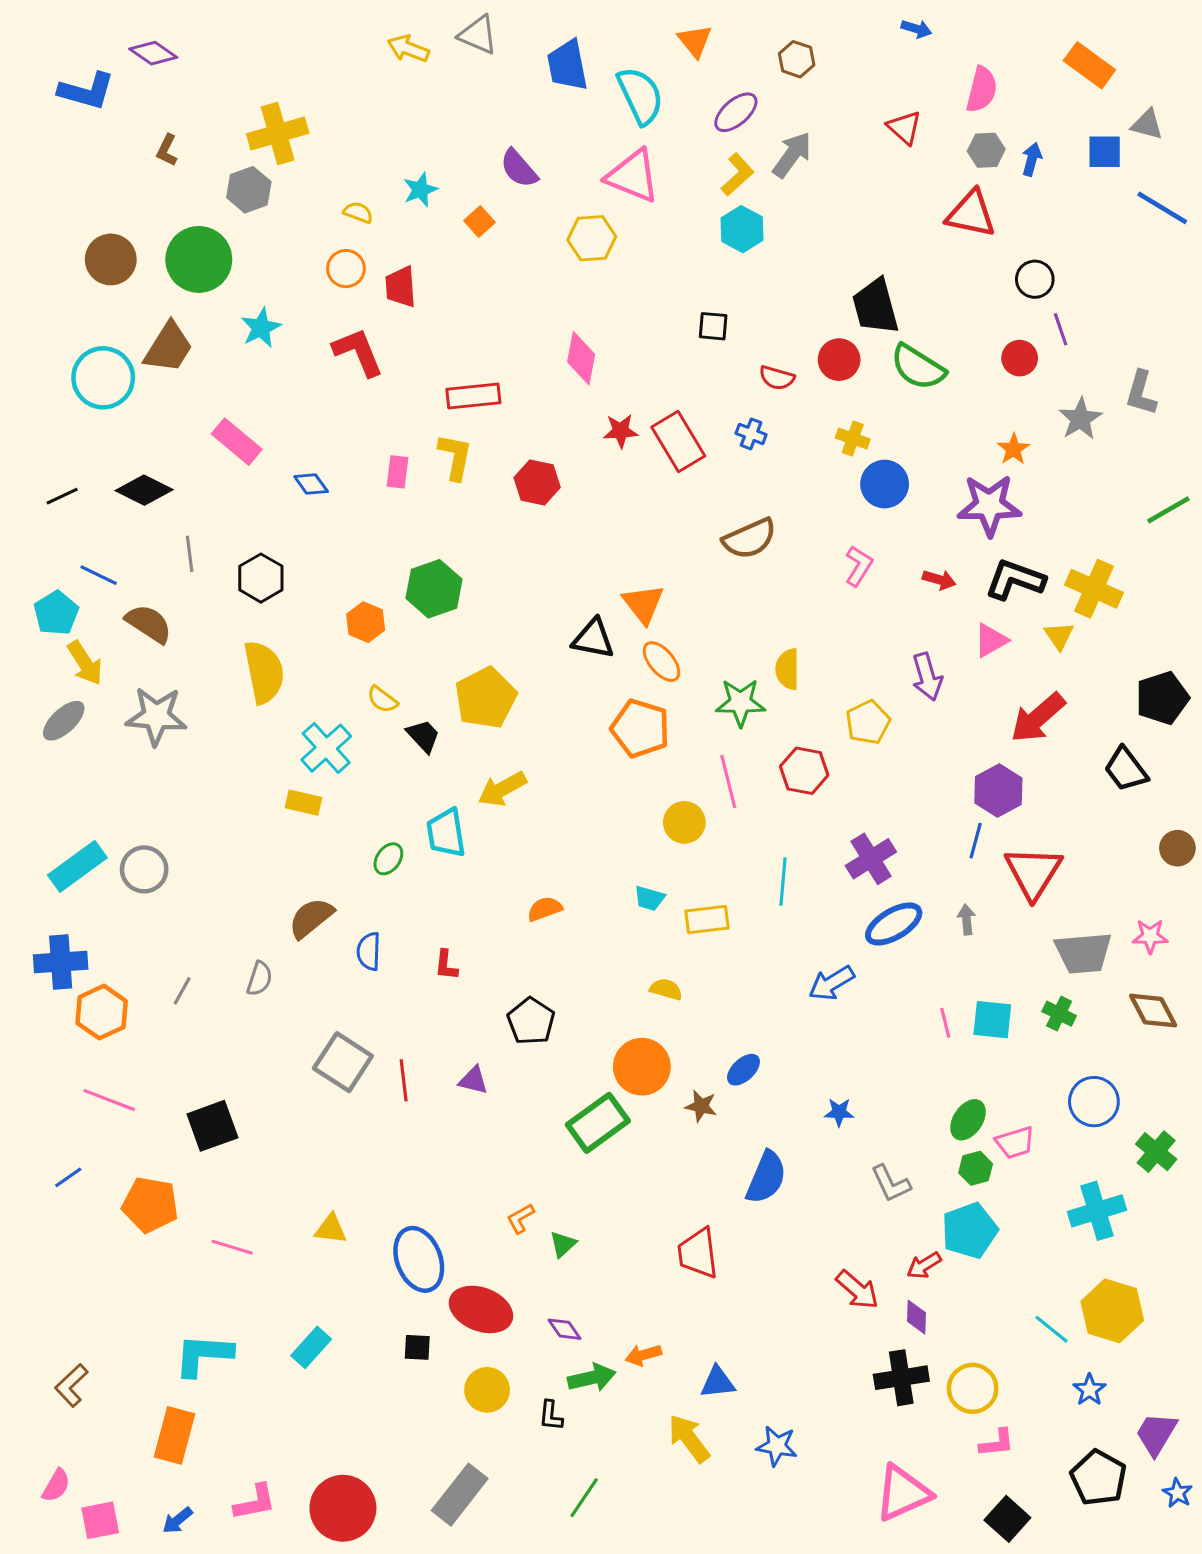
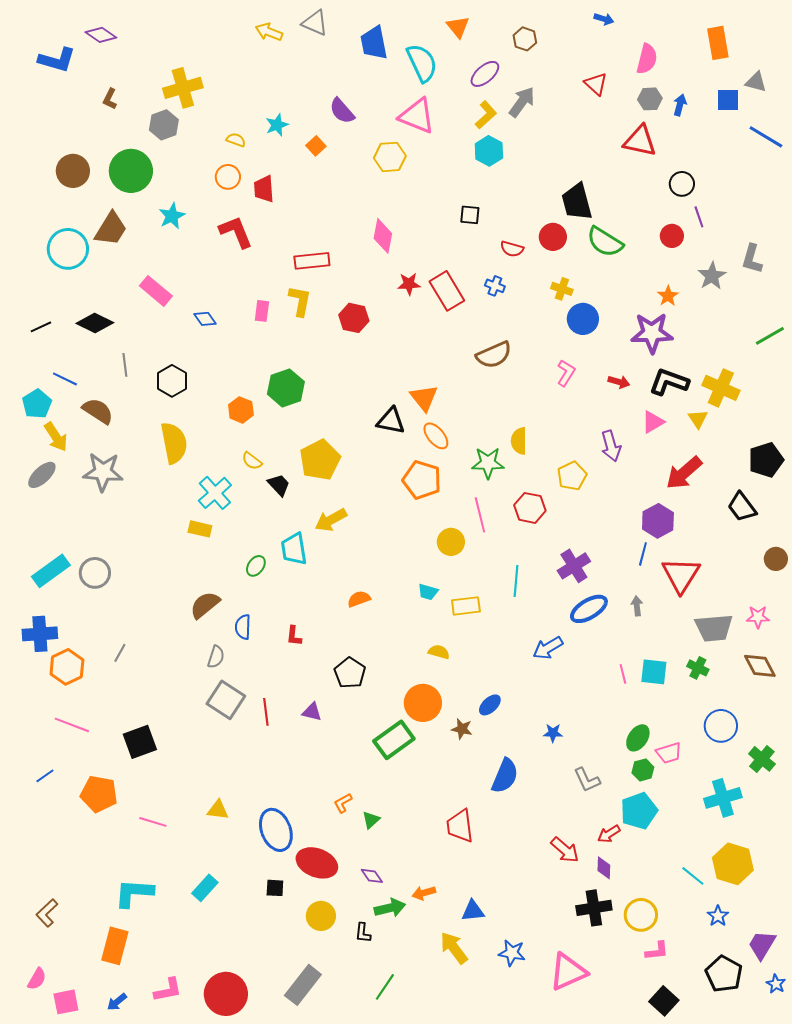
orange rectangle: (1089, 65) -> (718, 43), turned 44
gray semicircle: (259, 979) -> (216, 657), moved
pink triangle: (903, 1493) -> (568, 972), moved

